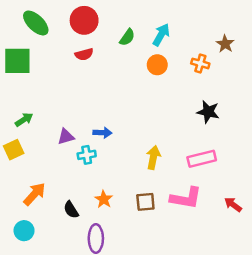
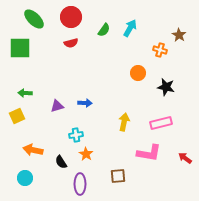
orange circle: (157, 65) -> (138, 73), moved
green arrow: (24, 120) -> (25, 93), turned -144
cyan cross: (87, 155) -> (76, 135), moved
orange arrow: (34, 194) -> (33, 150), turned -120
brown square: (145, 202) -> (118, 176), moved

